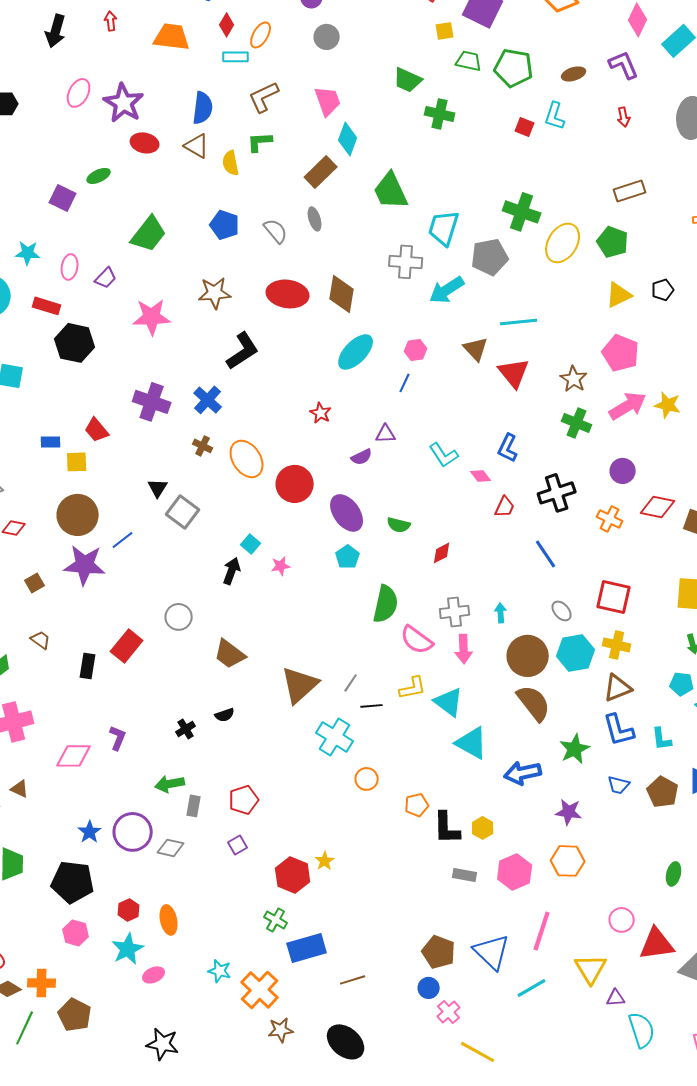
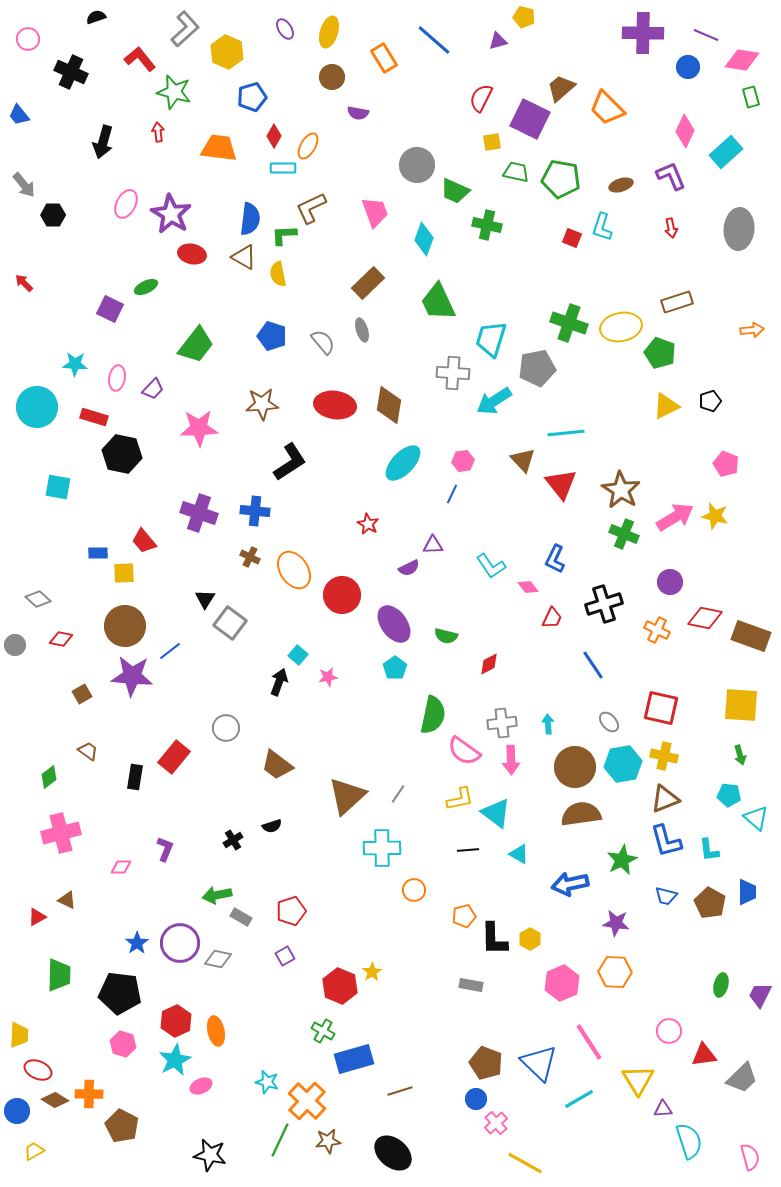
gray circle: (327, 37) -> (417, 165), moved, size x1.4
cyan diamond: (348, 139) -> (424, 239), moved
green L-shape: (260, 142) -> (284, 235), moved
yellow ellipse: (563, 243) -> (621, 327), moved, turned 48
pink pentagon: (621, 353) -> (726, 464), moved, size x0.7
brown star: (574, 379) -> (621, 490), size x1.4
blue cross: (208, 400) -> (255, 511), turned -36
brown semicircle: (534, 703) -> (581, 814), turned -60
black line: (372, 706) -> (468, 850), moved
cyan cross: (335, 737) -> (382, 848), turned -33
cyan triangle: (472, 743) -> (519, 854), size x0.6
pink diamond: (74, 756) -> (121, 867), size x0.6
gray rectangle: (194, 806) -> (241, 917), turned -70
gray rectangle: (465, 875) -> (471, 985), moved
red hexagon: (129, 910) -> (176, 1021), size x1.4
pink line: (542, 931) -> (589, 1042), turned -51
red triangle: (657, 944) -> (704, 1055), size x0.7
green line: (25, 1028) -> (280, 1140), moved

